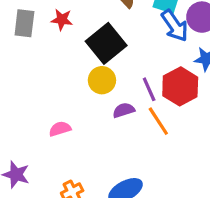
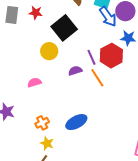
yellow circle: (102, 80) -> (49, 51), moved

